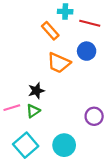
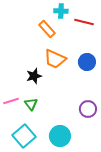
blue circle: (87, 51) -> (87, 62), moved
black star: (36, 91) -> (34, 76), moved
green triangle: (33, 111) -> (31, 104), turned -32

